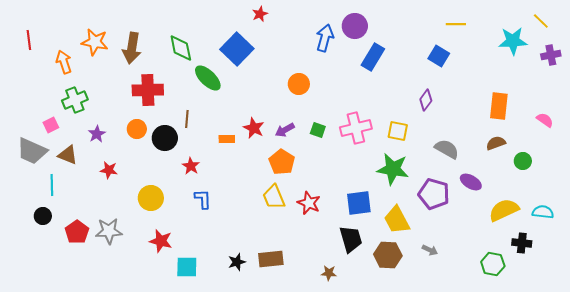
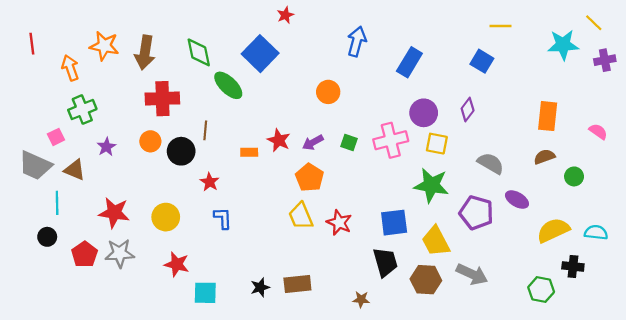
purple circle: (355, 26) -> (424, 113), moved
red star: (109, 170) -> (114, 213), moved, size x1.6
gray arrow: (430, 250) -> (472, 274), size x1.8

